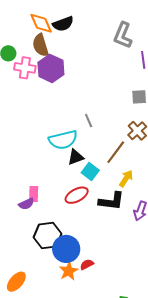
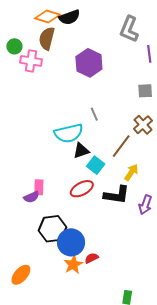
orange diamond: (41, 23) -> (47, 16), turned -50
brown semicircle: (41, 45) -> (47, 38), turned 30
purple hexagon: (51, 68) -> (89, 63), moved

